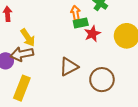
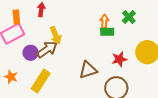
red star: (92, 34) -> (119, 59), moved
brown arrow: (22, 54) -> (47, 49), turned 145

